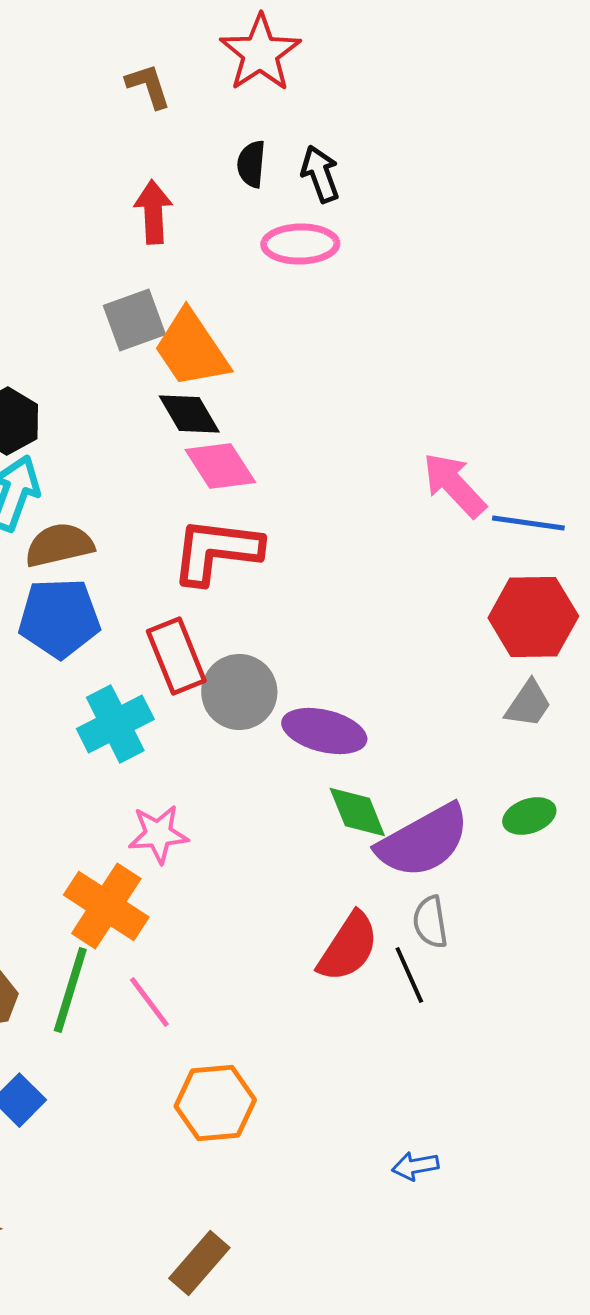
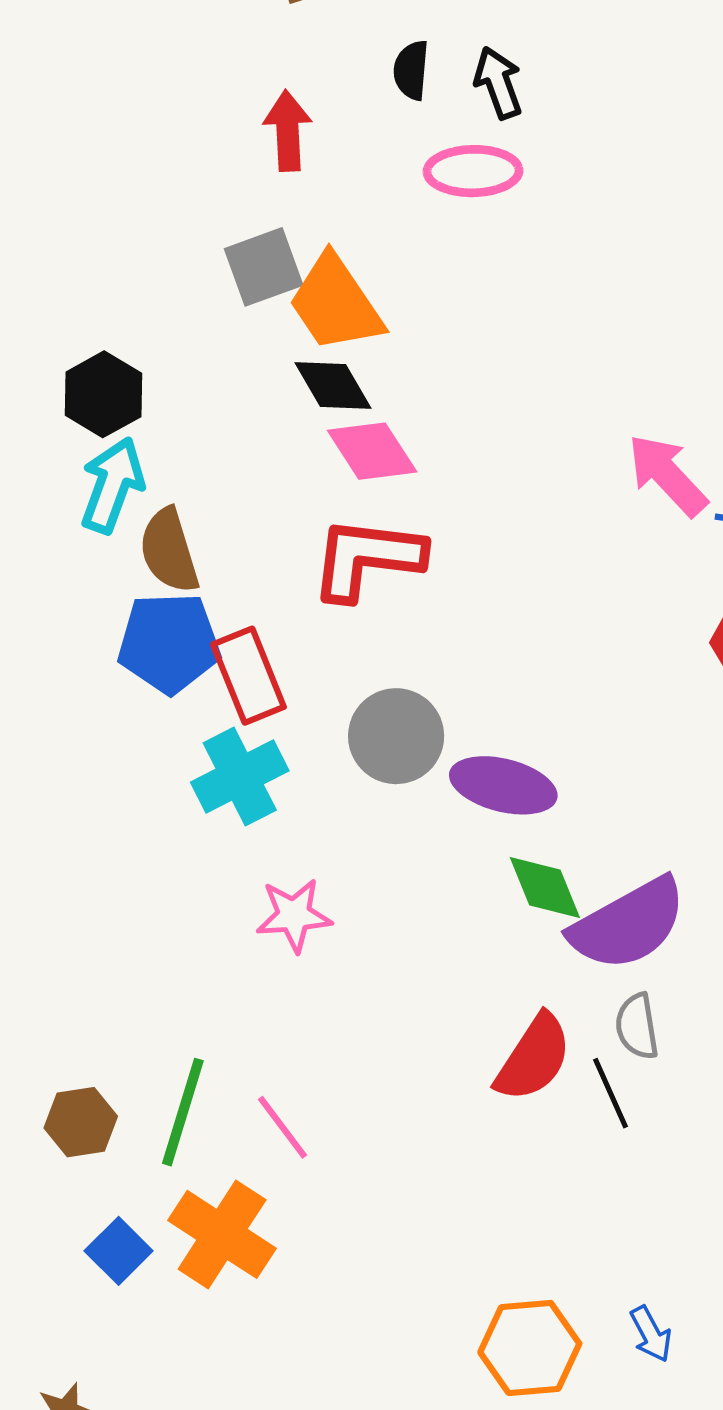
brown semicircle: (59, 545) -> (169, 551), turned -94
red rectangle: (176, 656) -> (248, 676), moved
orange cross: (106, 906) -> (222, 1234), moved
orange hexagon: (215, 1103) -> (530, 1348), moved
blue arrow: (415, 1166) -> (651, 1334), moved, turned -108

